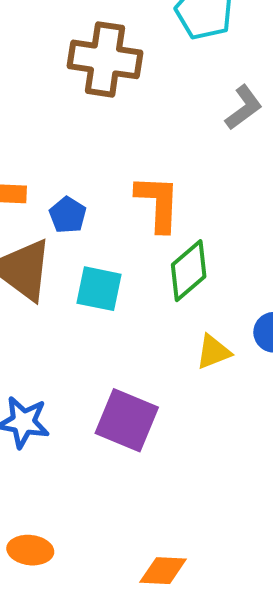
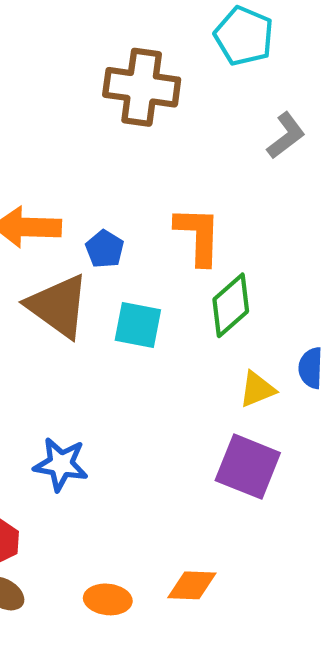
purple square: (127, 420) -> (248, 467), moved
orange ellipse: (30, 550) -> (108, 599), moved
orange diamond: (163, 571) -> (192, 585), moved

